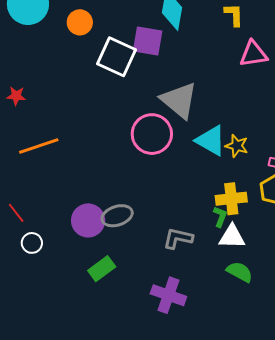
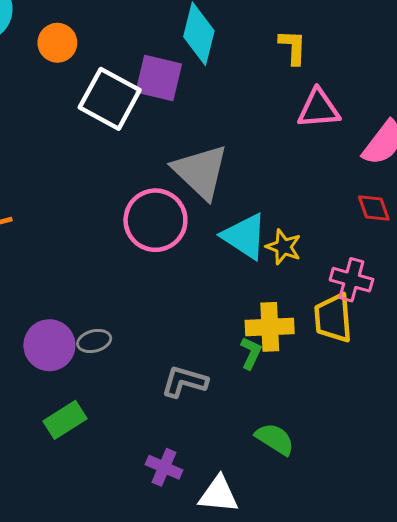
gray ellipse: (117, 216) -> (94, 341), size x0.7
white triangle: (232, 237) -> (219, 494), moved
purple cross: (168, 295) -> (164, 467), size x0.7

